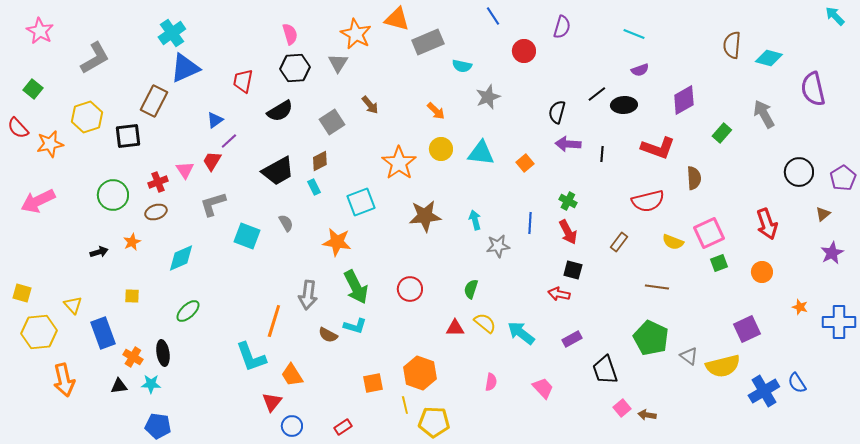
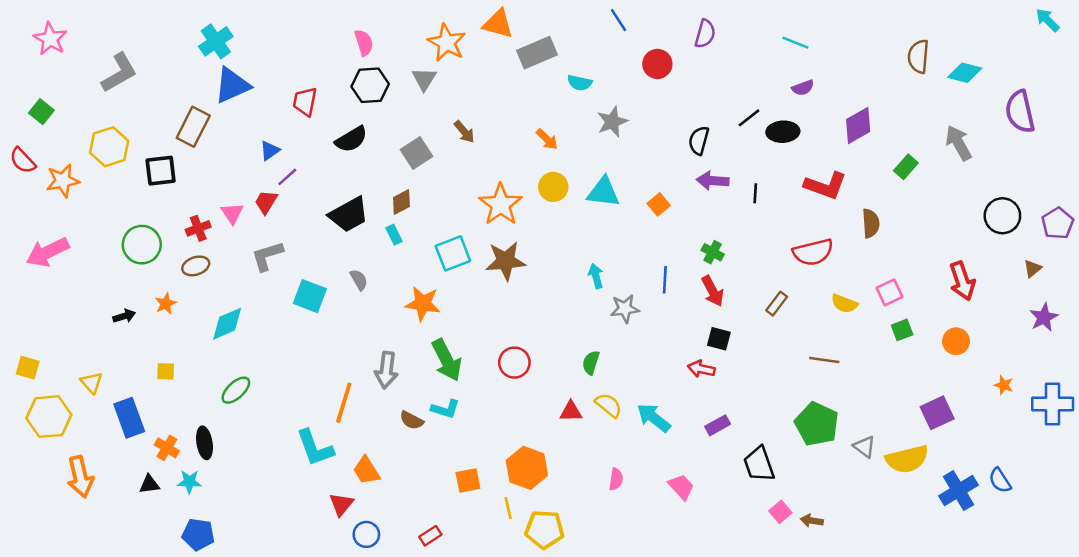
brown star: (425, 216) -> (506, 261), moved
pink square: (709, 233) -> (890, 292), size x0.7

